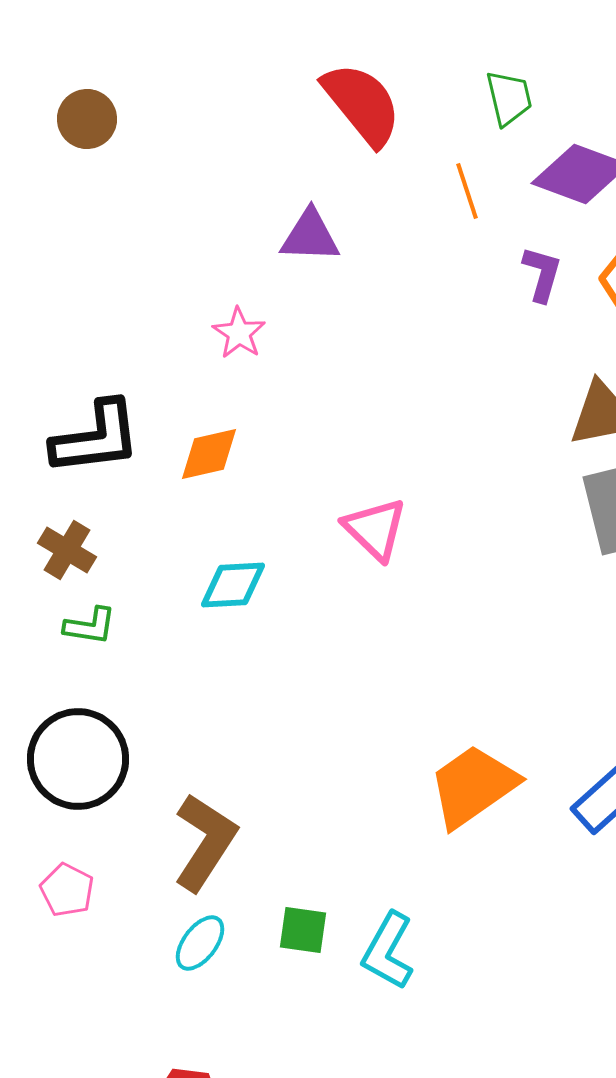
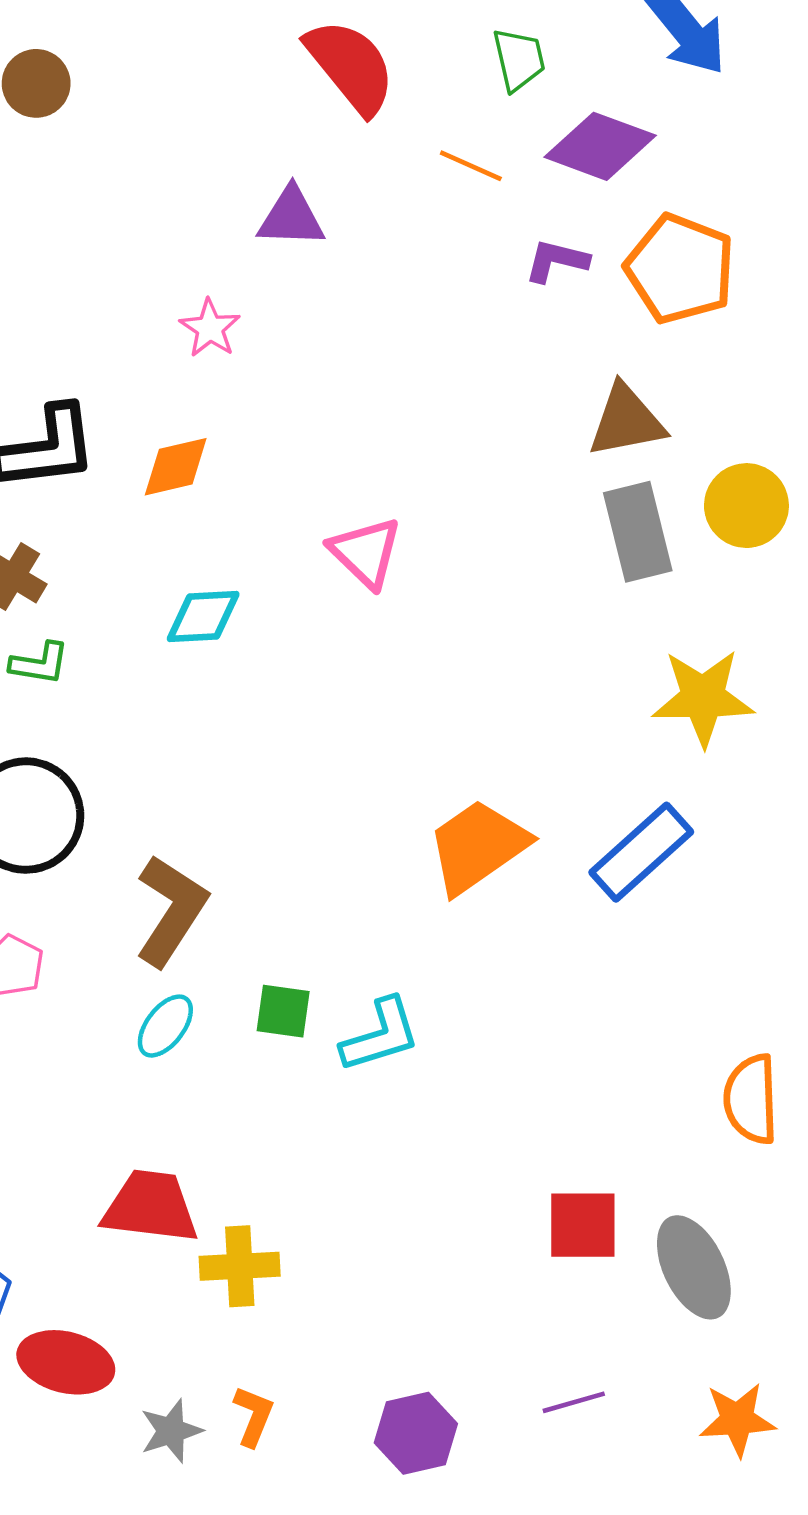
orange line: (467, 191) -> (471, 166), turned -48
purple L-shape: (542, 274) -> (557, 261), turned -92
cyan L-shape: (388, 951) -> (380, 1035), turned -136

